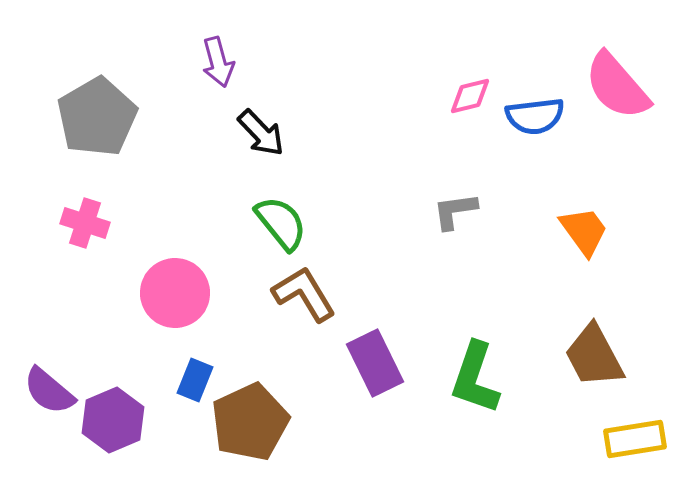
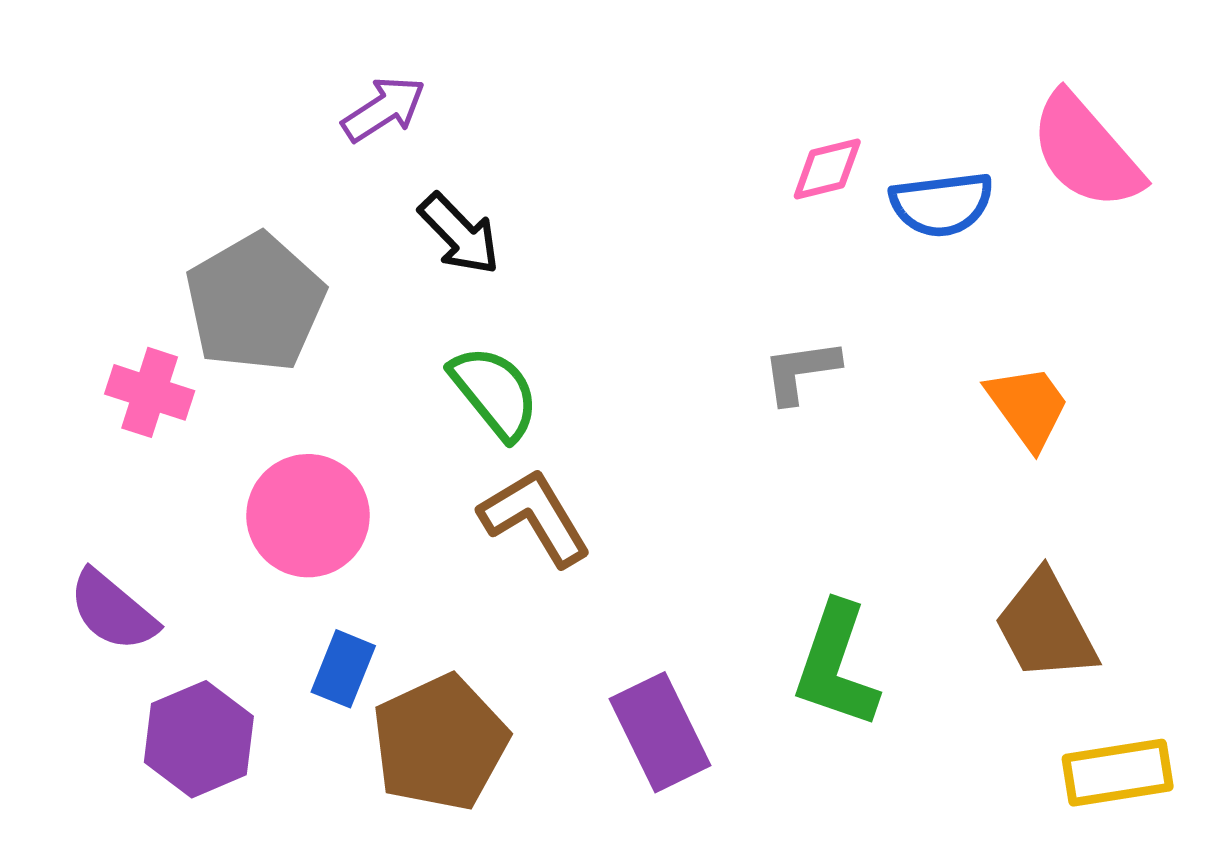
purple arrow: (218, 62) -> (384, 109), turned -108
gray pentagon: (97, 117) -> (255, 303), moved
purple rectangle: (375, 363) -> (660, 732), moved
purple semicircle: (49, 391) -> (113, 611), moved

